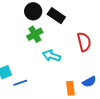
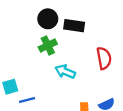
black rectangle: (56, 16) -> (74, 26), turned -30

